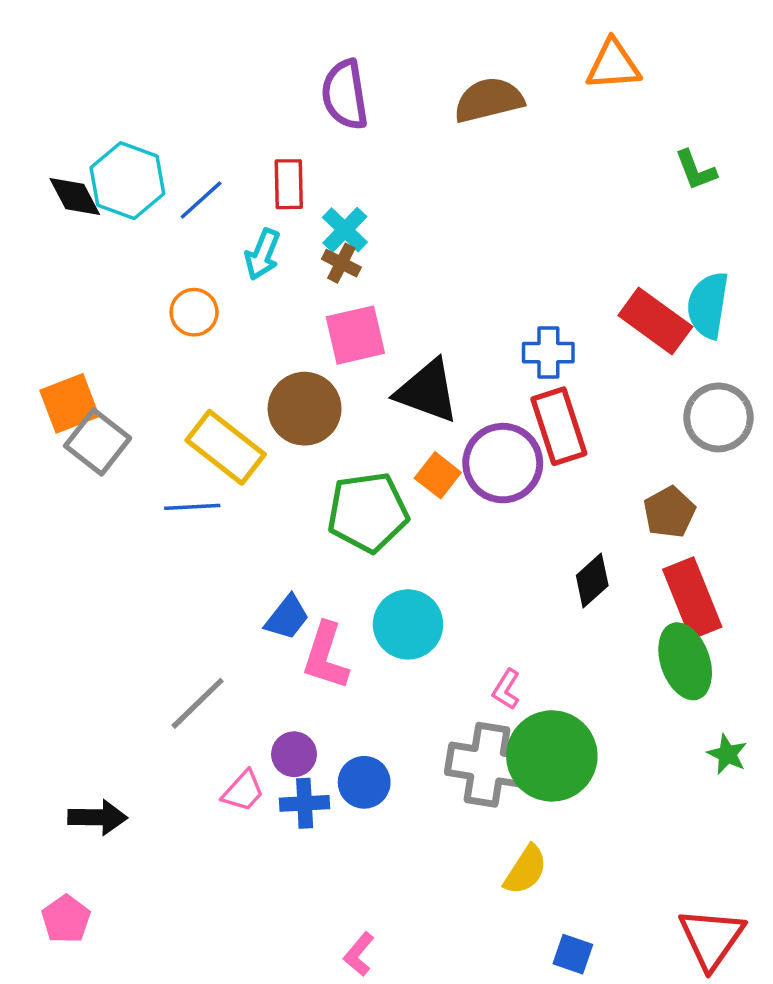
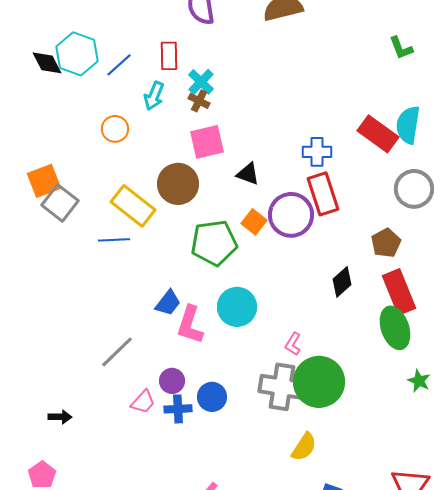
black triangle: (427, 391) -> (248, 174), size x0.6
black arrow: (98, 817) -> (60, 417), size x0.7

